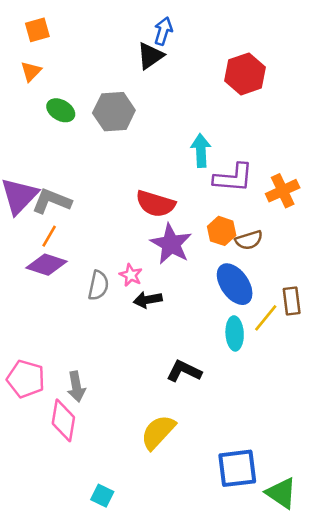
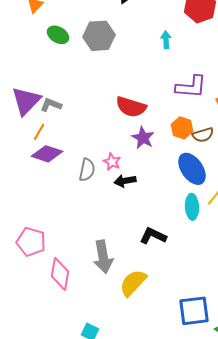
cyan arrow: (201, 150) -> (166, 40), moved, size x0.7
gray L-shape: (52, 201) -> (51, 105), size x0.7
orange line: (49, 236) -> (39, 132), moved
purple star: (171, 244) -> (143, 138), size x0.7
gray arrow: (76, 387) -> (103, 257), moved, size x1.4

